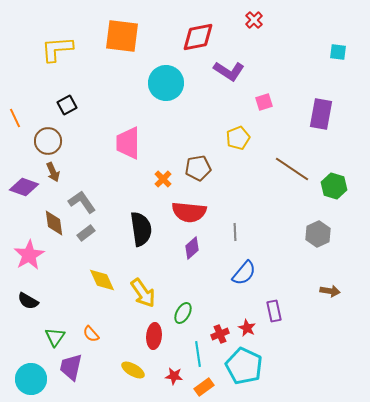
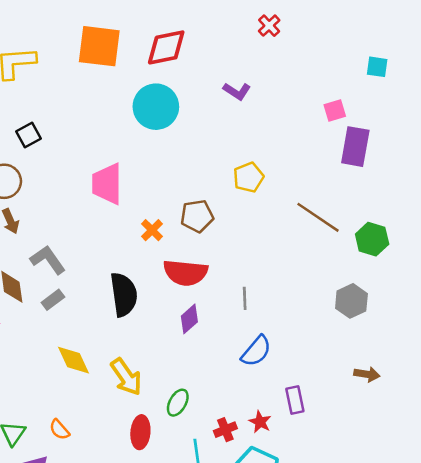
red diamond: (198, 37) -> (166, 47), moved
purple L-shape: (229, 71) -> (237, 91), size x0.7
pink square: (264, 102) -> (335, 111), moved

